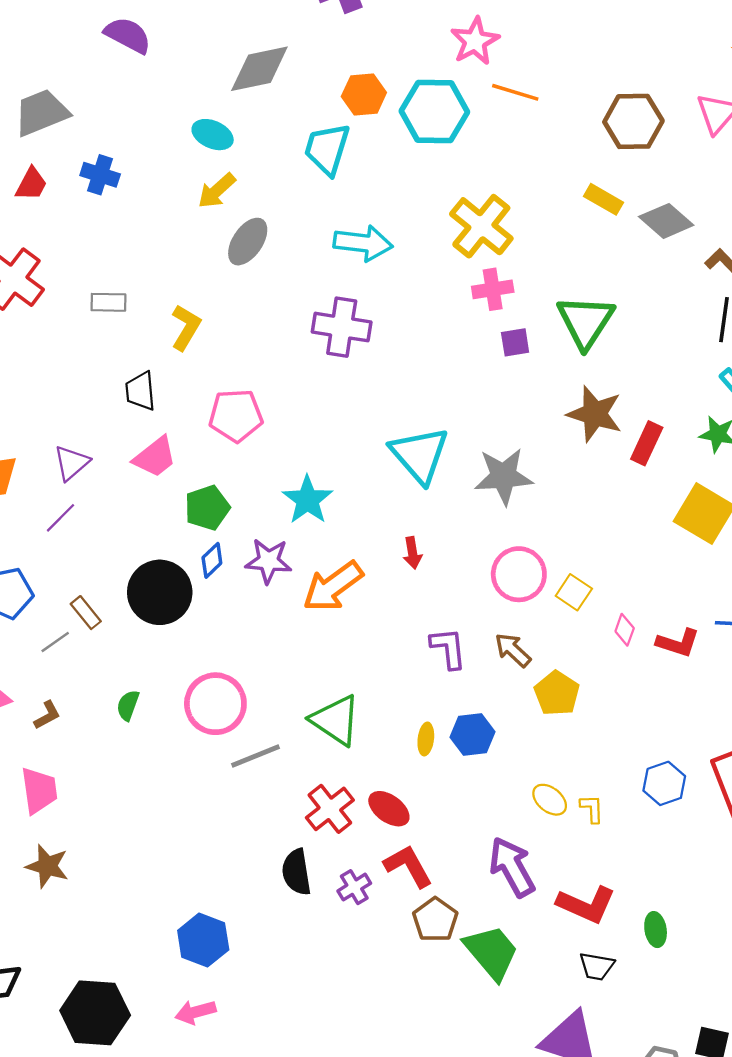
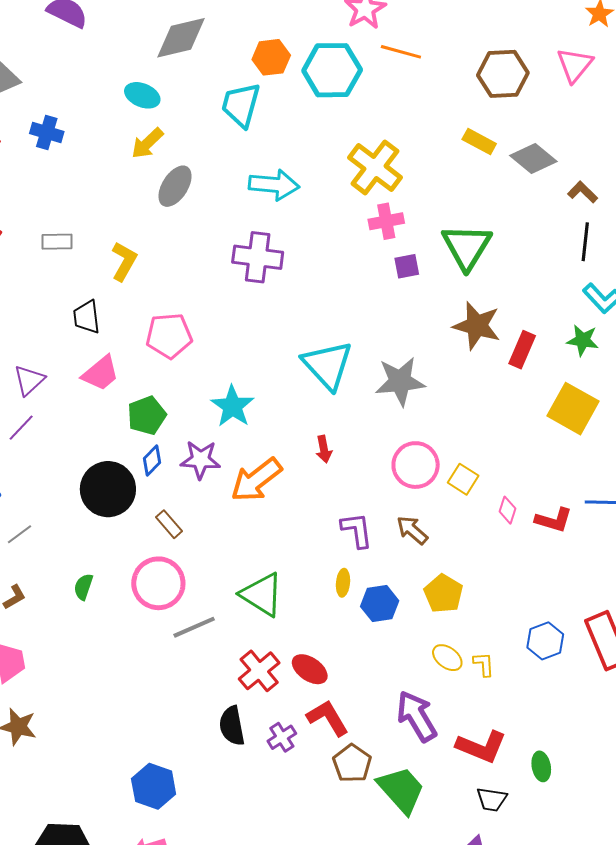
brown rectangle: (86, 613) -> (169, 524), moved
yellow pentagon: (557, 693) -> (443, 594), moved
yellow ellipse: (426, 739) -> (343, 583), moved

